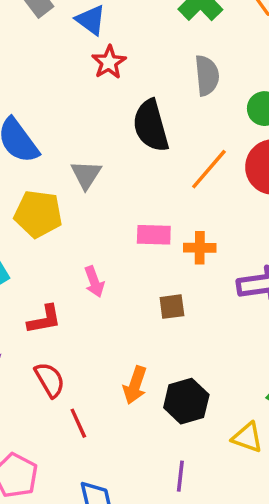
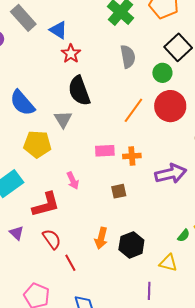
black semicircle: (151, 126) -> (79, 91), moved
red L-shape: (44, 319) -> (46, 205), size x1.4
purple line: (180, 476) -> (149, 291), moved

